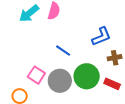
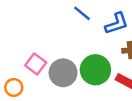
blue line: (63, 51) -> (82, 13), moved

